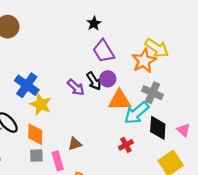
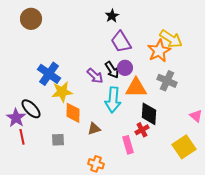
yellow star: (41, 104) -> (62, 92), turned -30
cyan arrow: (137, 113) -> (113, 100), moved, turned -45
black diamond: (158, 128) -> (149, 114), moved
orange diamond: (35, 134) -> (73, 113), moved
pink rectangle: (58, 161) -> (128, 145), moved

